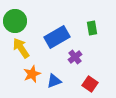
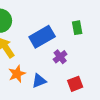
red square: (90, 84) -> (75, 84), turned 35

